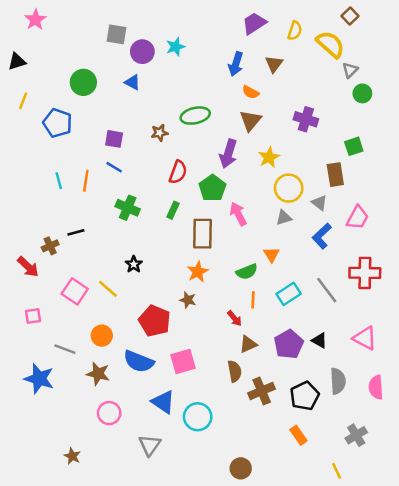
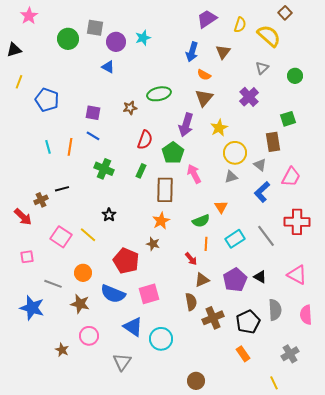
gray triangle: (350, 70) -> (262, 68), moved
green circle: (83, 82) -> (68, 39), moved
purple cross: (306, 119) -> (249, 97), turned 30
brown star: (72, 456) -> (62, 350), moved

